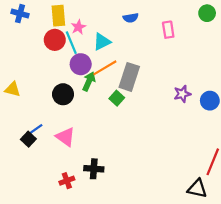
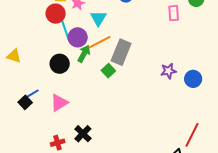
pink rectangle: (168, 30) -> (174, 13), moved
cyan triangle: (102, 42) -> (98, 18), turned -36
cyan line: (71, 43) -> (65, 29), moved
pink triangle: (65, 137) -> (59, 103), turned 48
black cross: (94, 169) -> (83, 134), turned 36

